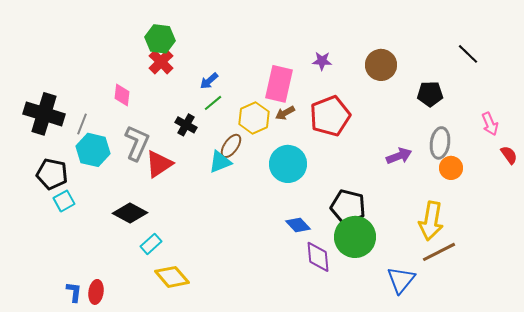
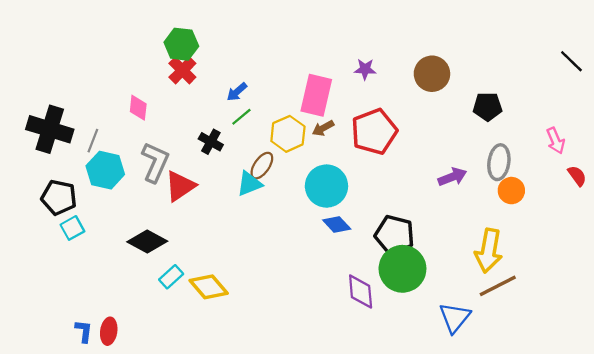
black line: (468, 54) -> (571, 61), moved
blue diamond: (298, 225) -> (337, 225), moved
yellow diamond: (172, 277) -> (209, 287), moved

